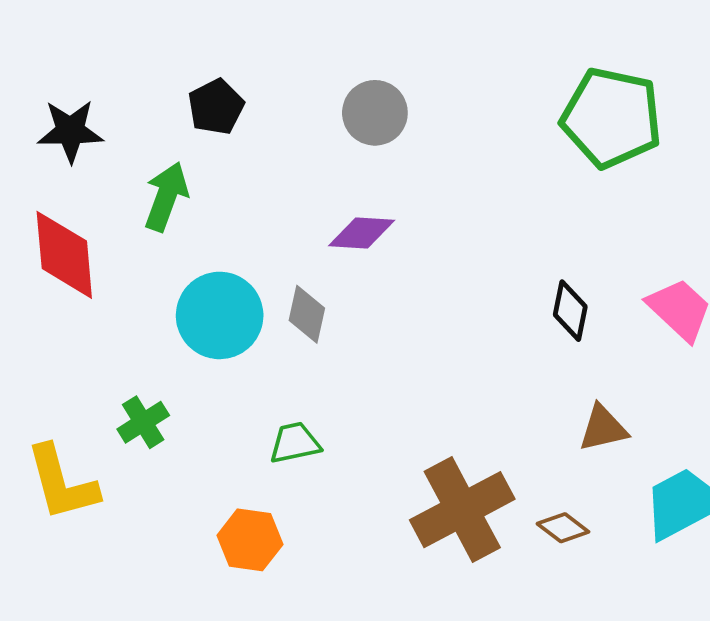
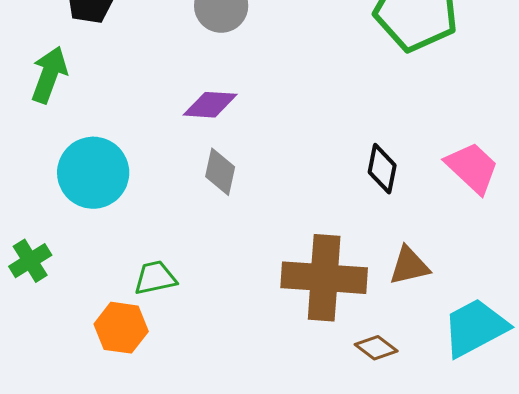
gray diamond: (307, 314) -> (220, 172), moved
brown cross: (462, 510) -> (324, 278), moved, turned 32
orange hexagon: (250, 540) -> (121, 328), moved

